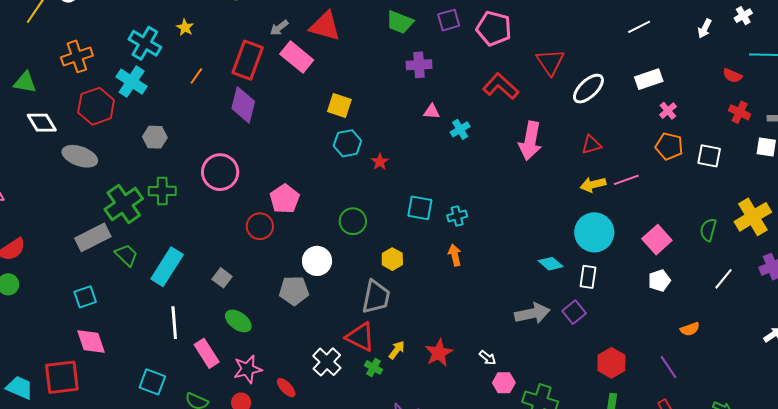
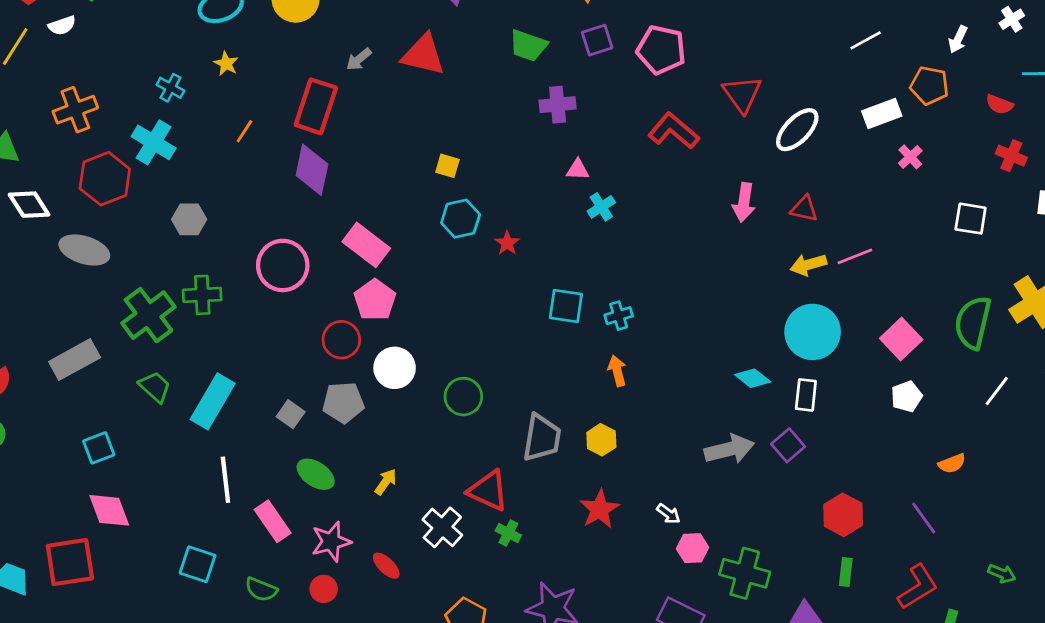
cyan cross: (145, 43) -> (170, 88), size x0.6
pink rectangle: (297, 57) -> (366, 245), moved
yellow square: (339, 106) -> (447, 166), size x0.7
cyan cross: (460, 129) -> (601, 207), moved
pink arrow: (530, 141) -> (744, 202), moved, size x0.7
red triangle: (591, 145) -> (804, 209), turned 30
orange pentagon: (669, 146) -> (929, 85), moved
green circle: (353, 221) -> (463, 397), moved
green semicircle: (708, 230) -> (973, 323), size x1.6
gray rectangle: (93, 237) -> (75, 360), moved
yellow hexagon: (392, 259) -> (601, 440), moved
white circle: (317, 261) -> (395, 368), moved
gray pentagon: (294, 291) -> (343, 402), moved
gray trapezoid: (376, 297) -> (542, 438), moved
yellow arrow: (397, 350) -> (386, 482), moved

